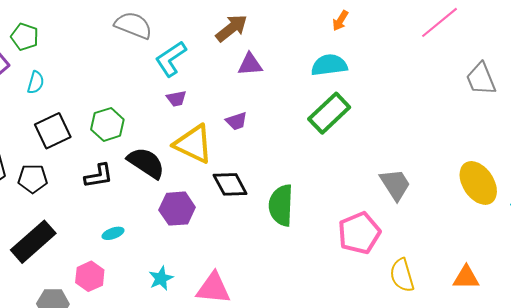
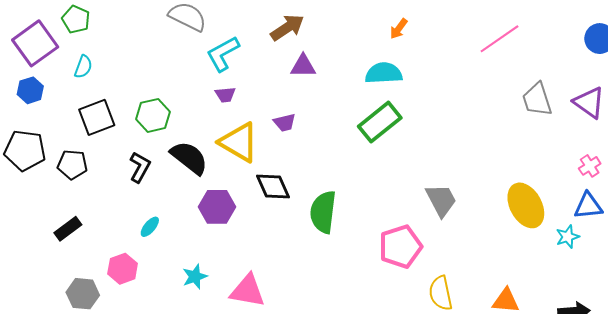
black L-shape: (99, 176) -> (140, 167), turned -56
cyan ellipse: (113, 233) -> (150, 227), turned -35
black rectangle: (33, 242) -> (68, 229), size x0.6

